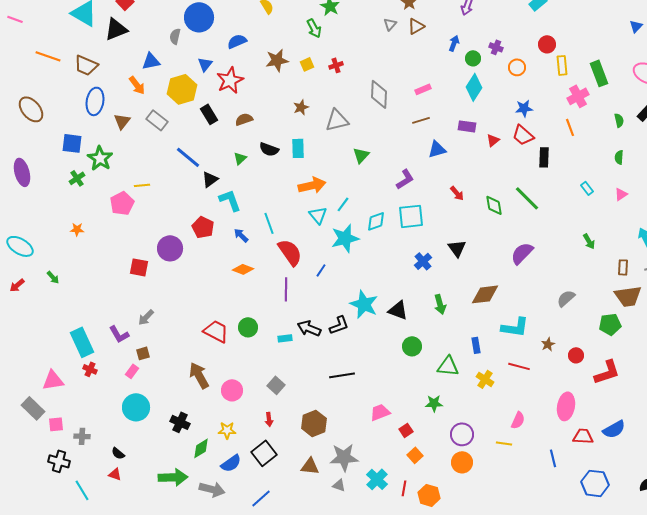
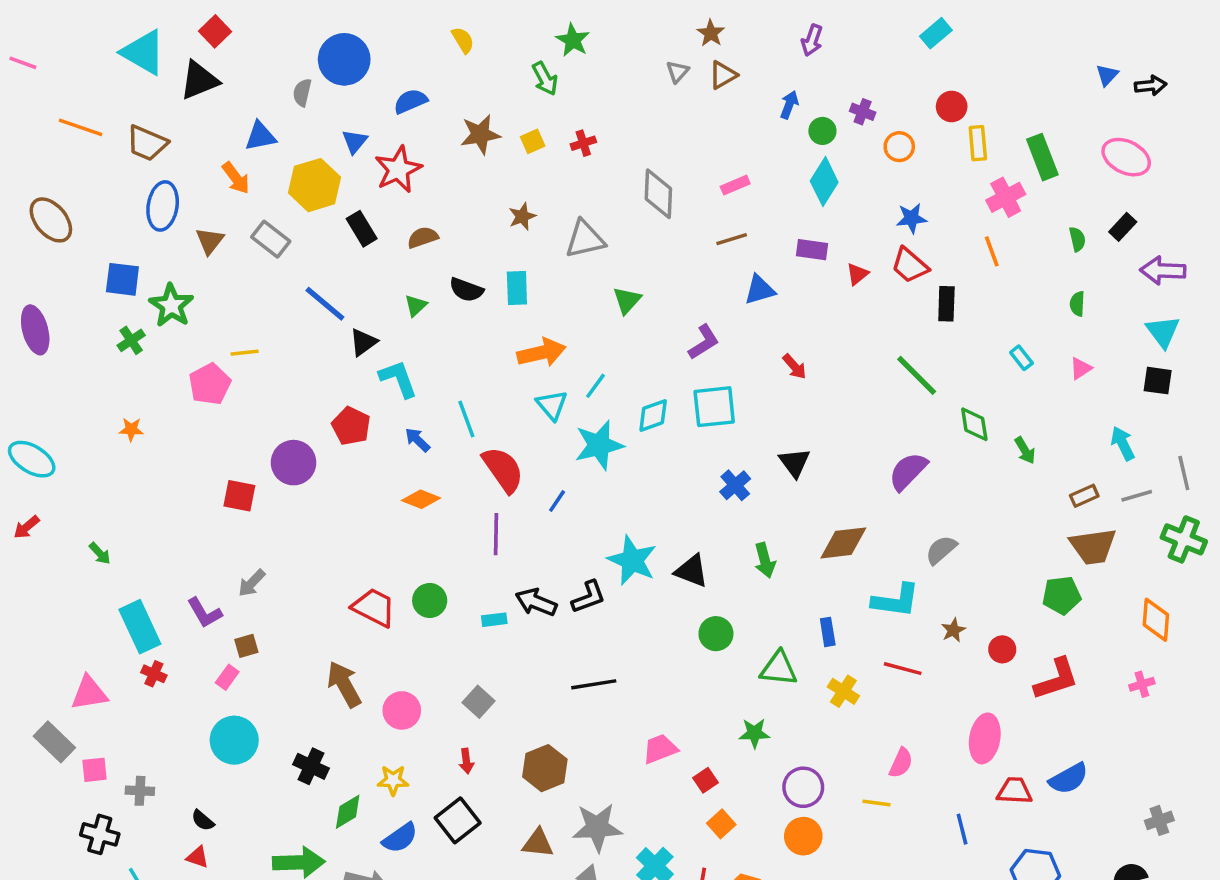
green diamond: (494, 205) -> (974, 424), moved
brown rectangle: (623, 267) -> (1084, 496), turned 63
green arrow: (53, 277) -> (100, 553), moved
gray semicircle: (566, 298) -> (941, 550), moved

